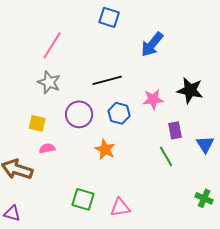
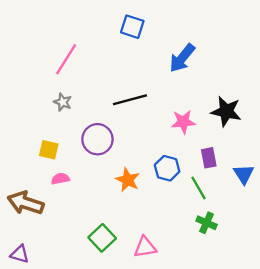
gray star: (49, 82) -> (63, 102), size x0.7
blue hexagon: (119, 113) -> (167, 168), moved
green cross: (204, 198) -> (207, 223), moved
green square: (83, 199) -> (102, 238), turned 30

